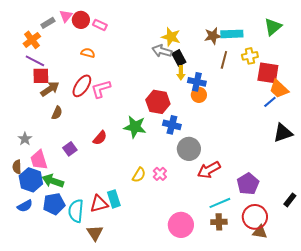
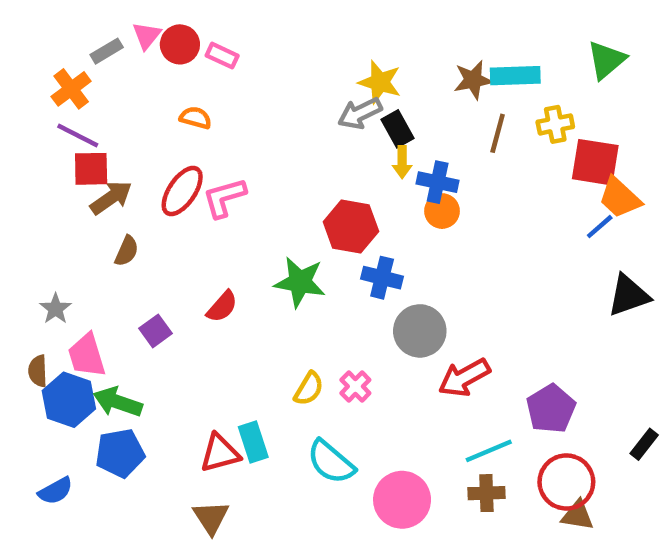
gray arrow: (162, 51) -> (360, 113), turned -42
blue semicircle: (25, 206) -> (56, 491), moved
cyan semicircle: (76, 211) -> (331, 462), moved, turned -55

